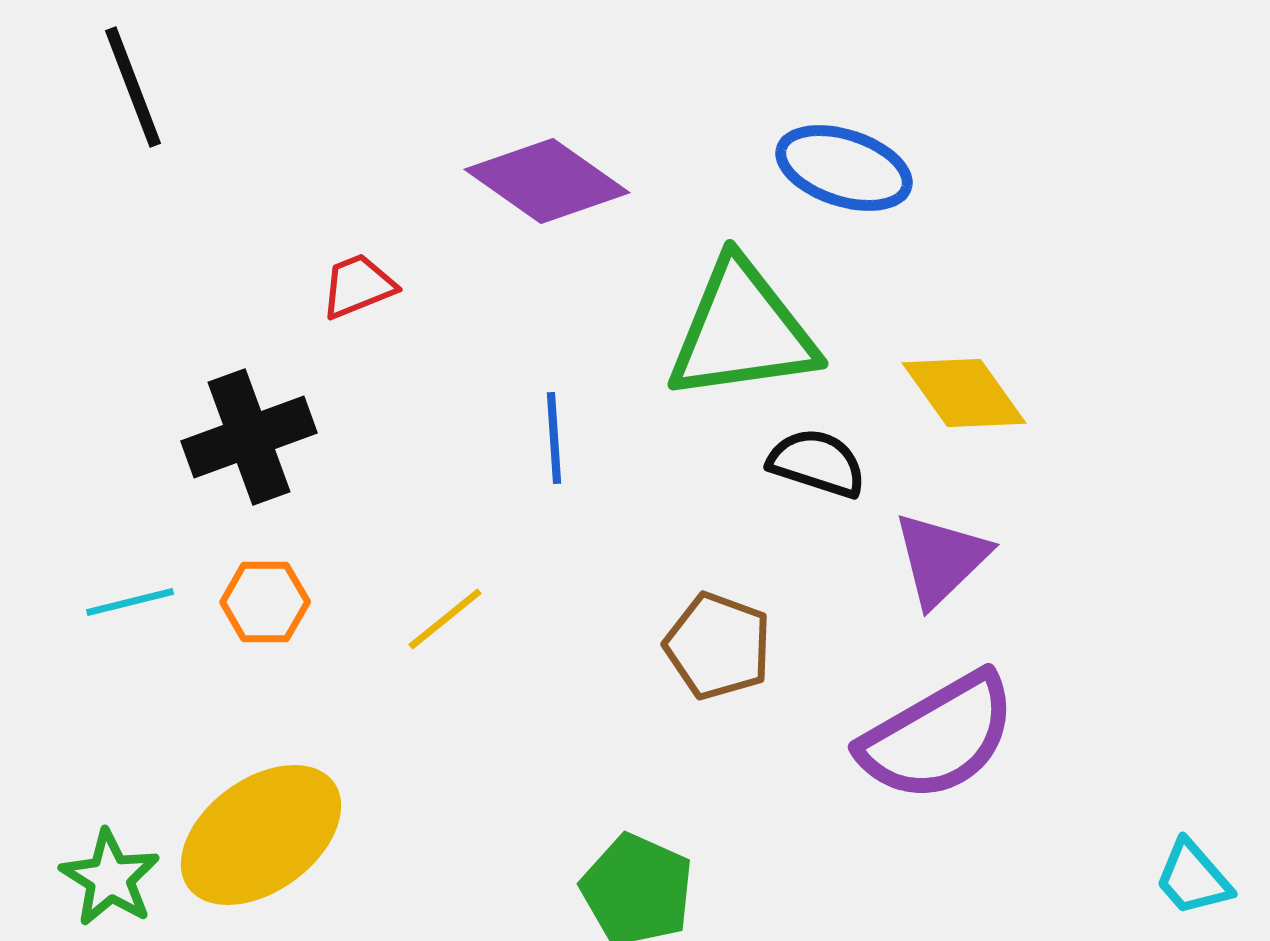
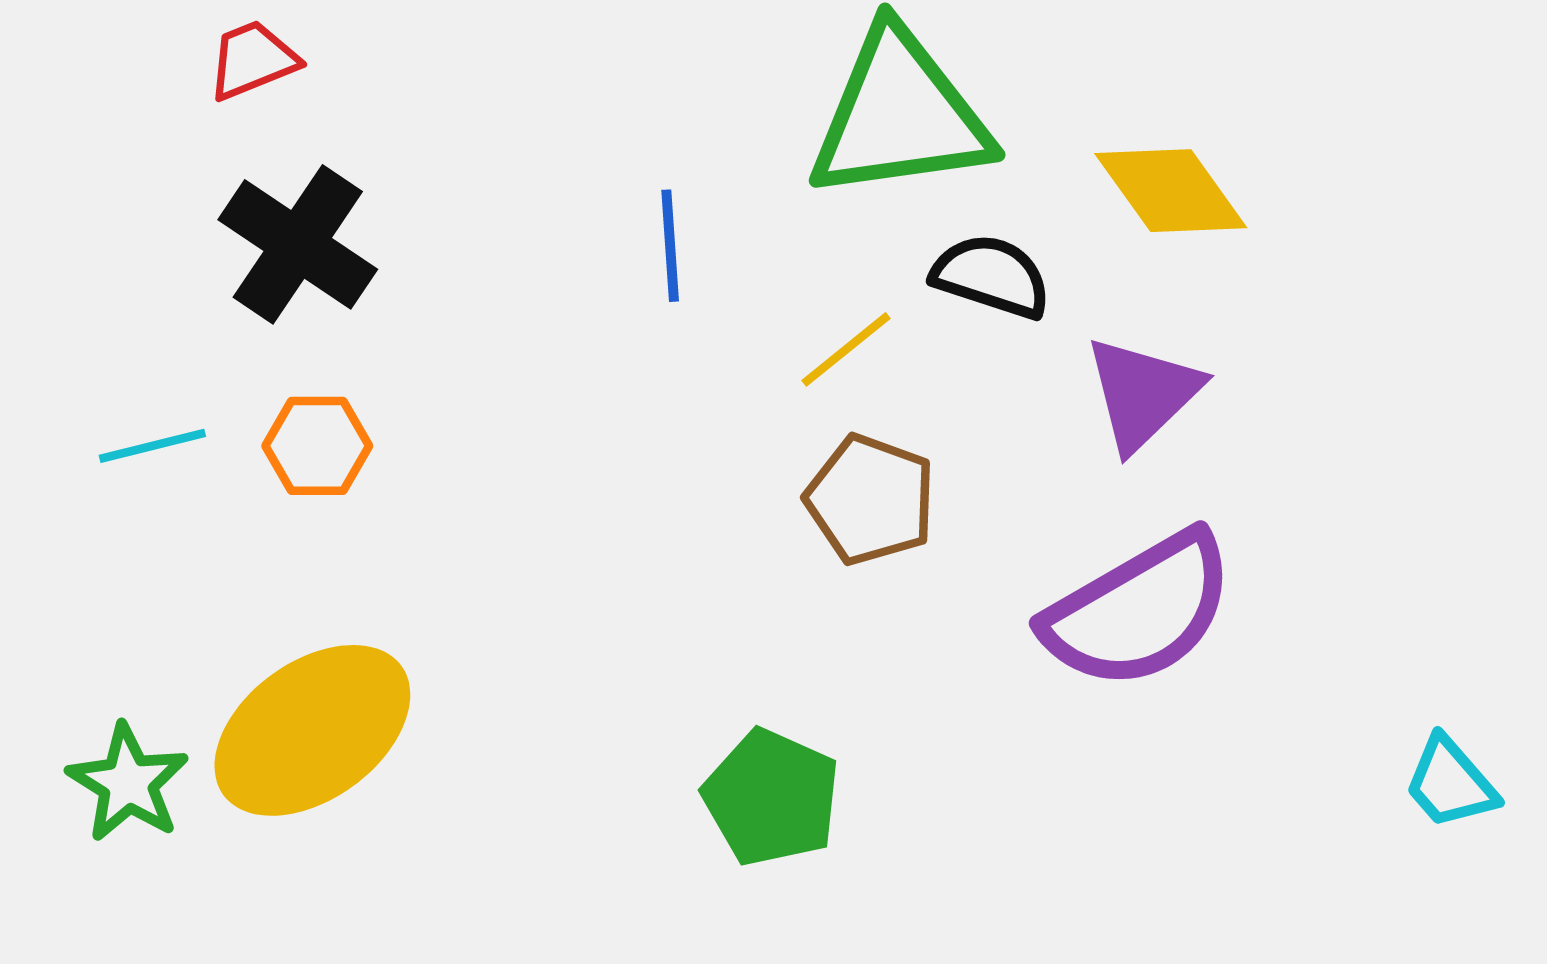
red trapezoid: (358, 286) -> (253, 60), moved
black cross: (249, 437) -> (298, 244), turned -36
yellow line: (445, 619) -> (846, 349), moved

